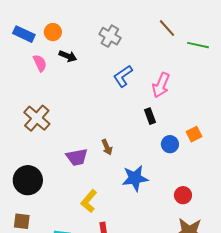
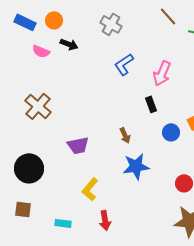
pink semicircle: (40, 63) -> (41, 51), turned 138
brown arrow: (107, 147) -> (125, 135), moved

